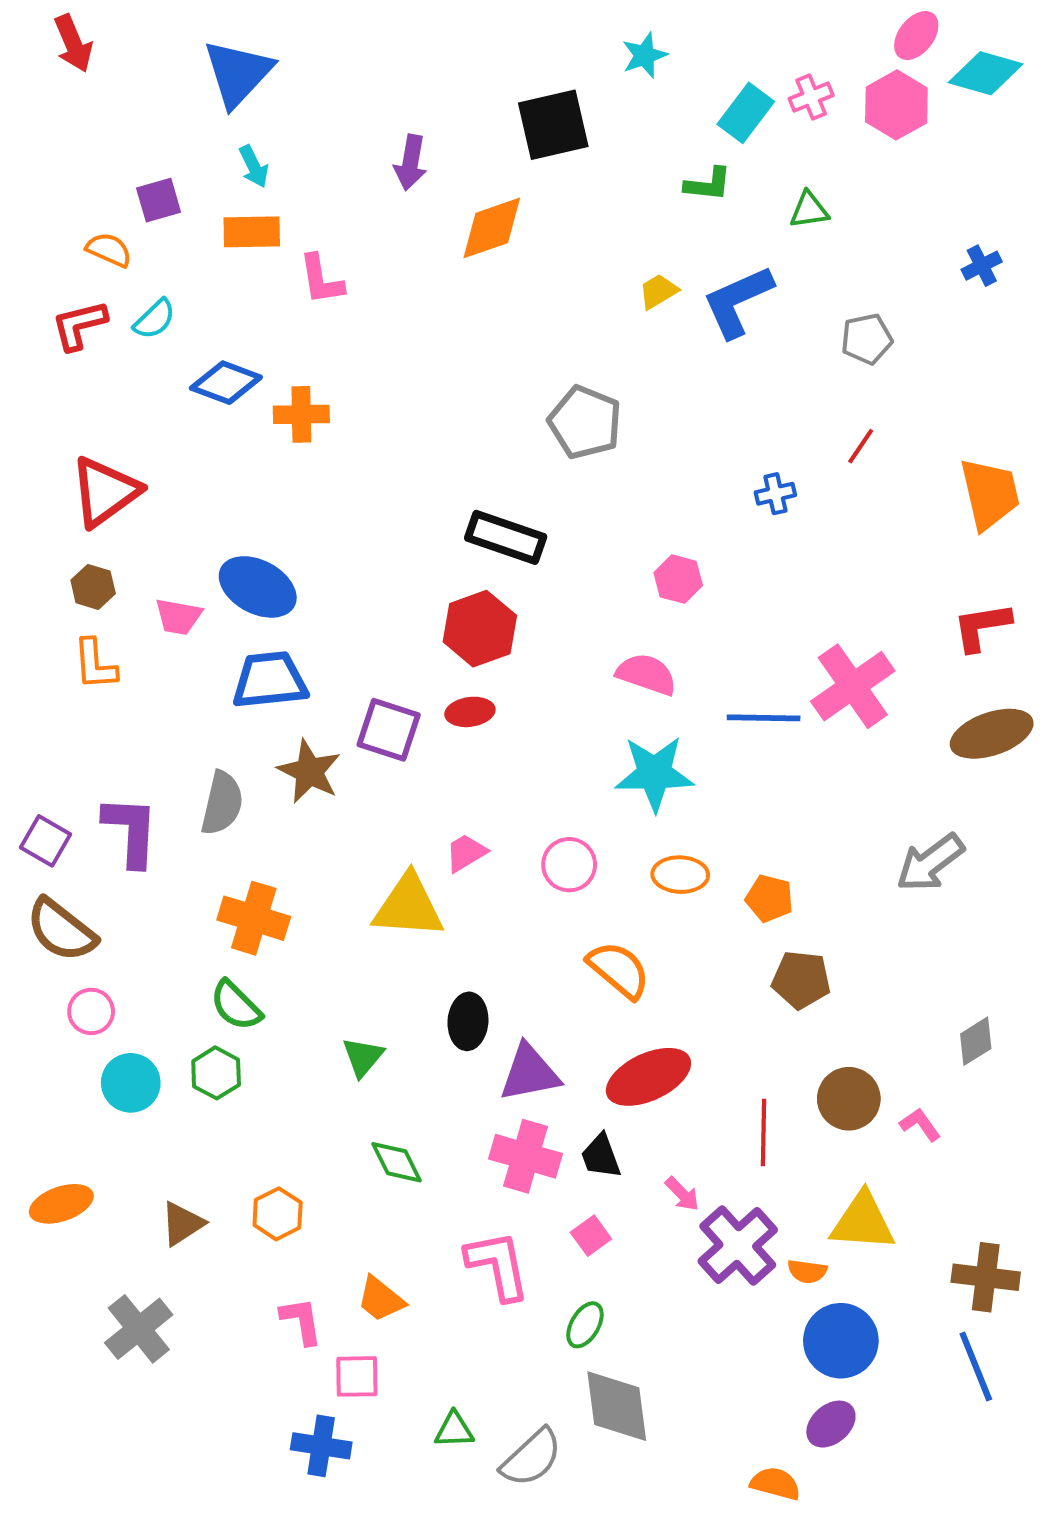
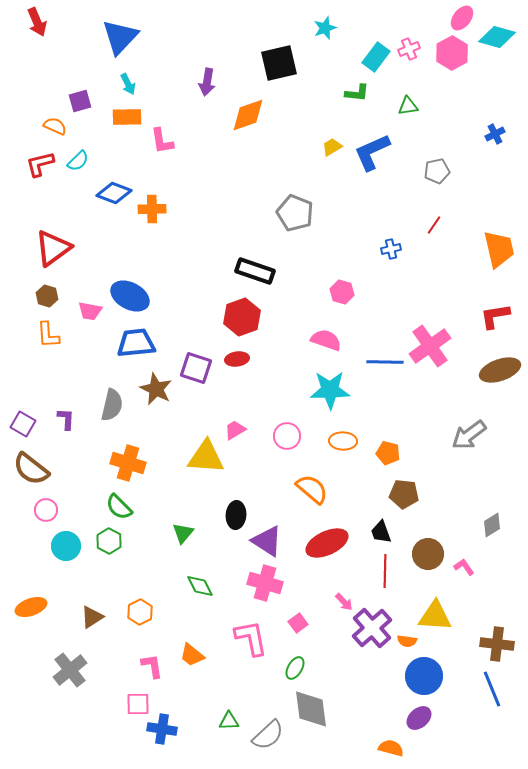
purple L-shape: (131, 831) -> (66, 419), size x0.6
purple triangle: (529, 1073) -> (267, 541), turned 44
black trapezoid: (601, 1156) -> (381, 532), moved
pink square: (357, 1376) -> (138, 704), moved

